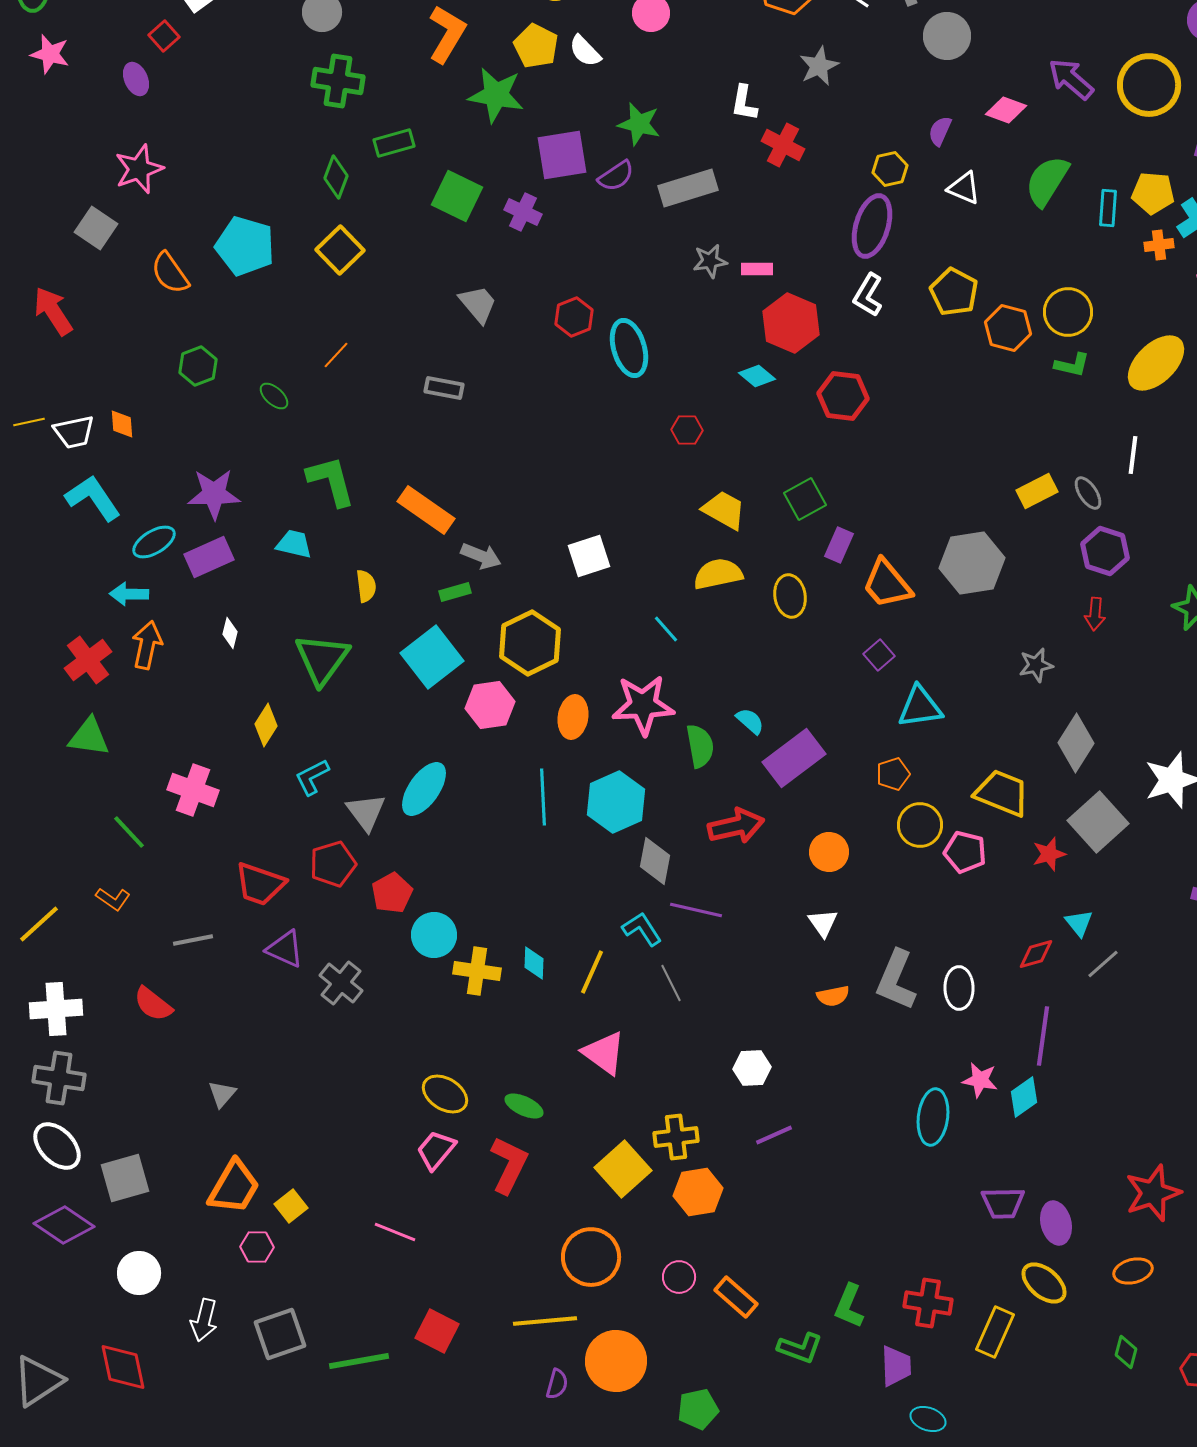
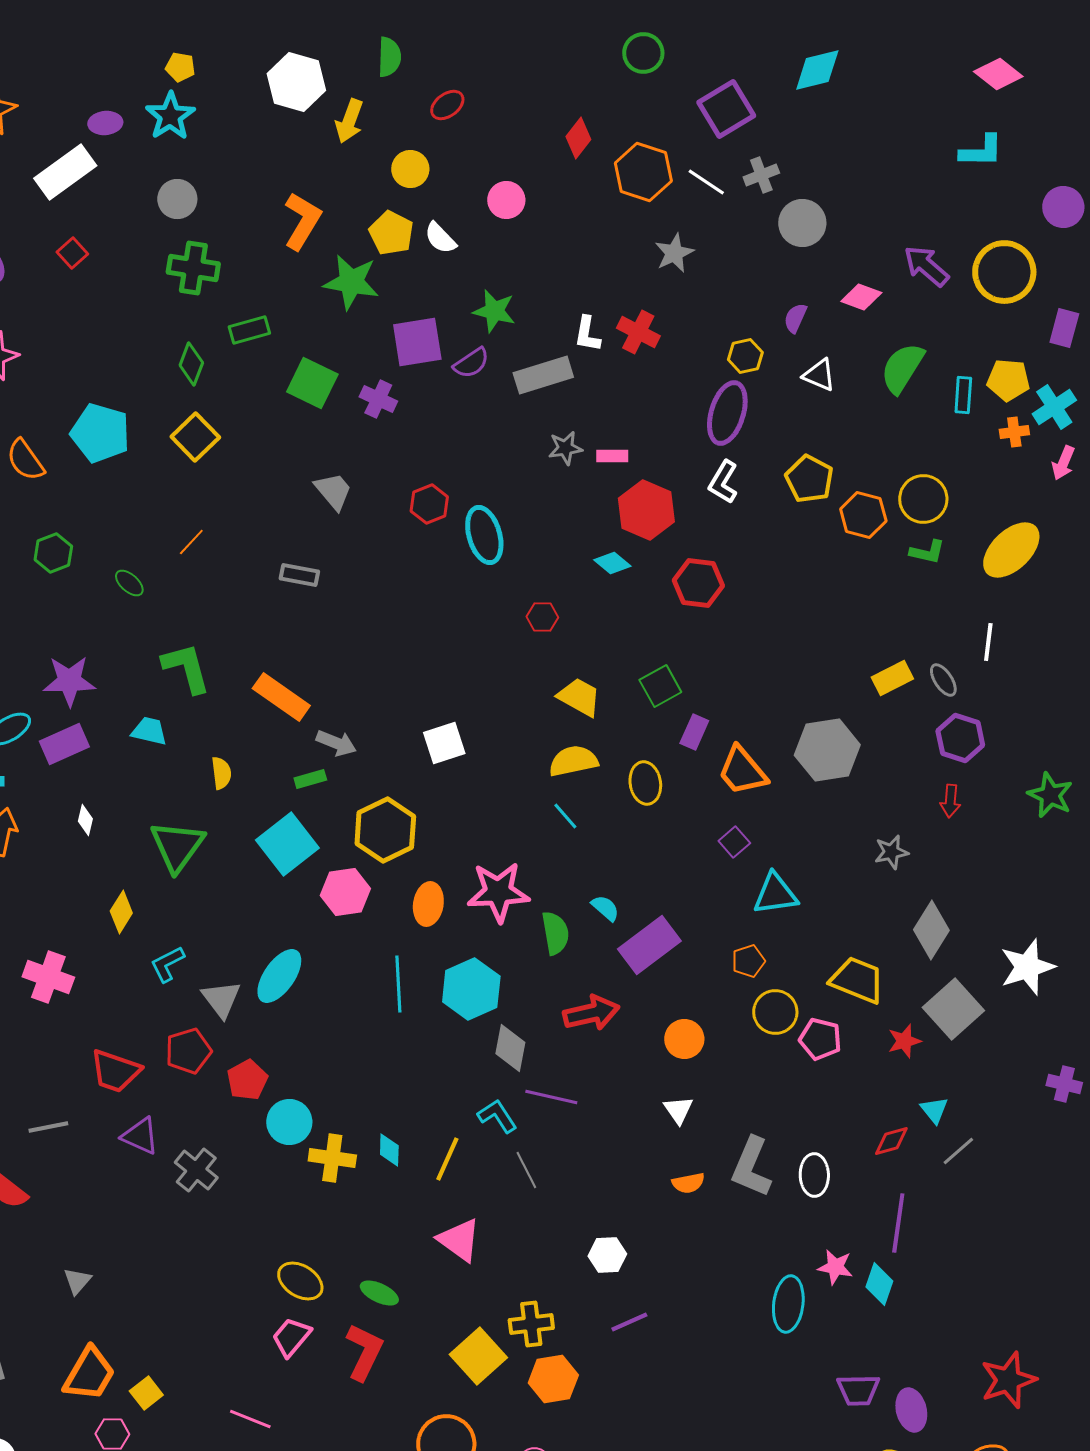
red square: (164, 36) -> (72, 253), moved
white L-shape: (744, 103) -> (587, 334), moved
cyan line: (666, 629) -> (565, 816), moved
cyan diamond: (1024, 1097) -> (879, 1284), turned -36

